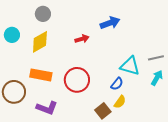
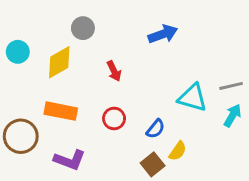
gray circle: (43, 14) -> (83, 28), moved
red arrow: (82, 39) -> (114, 71), moved, turned 80
red circle: (77, 80) -> (114, 118), size x0.6
blue semicircle: (117, 84) -> (156, 129), moved

